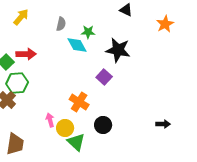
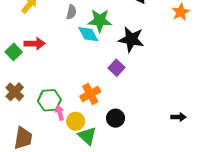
green star: (88, 32) -> (100, 20), size x1.6
green hexagon: (17, 83) -> (49, 100), moved
orange cross: (79, 102) -> (90, 94), turned 30

